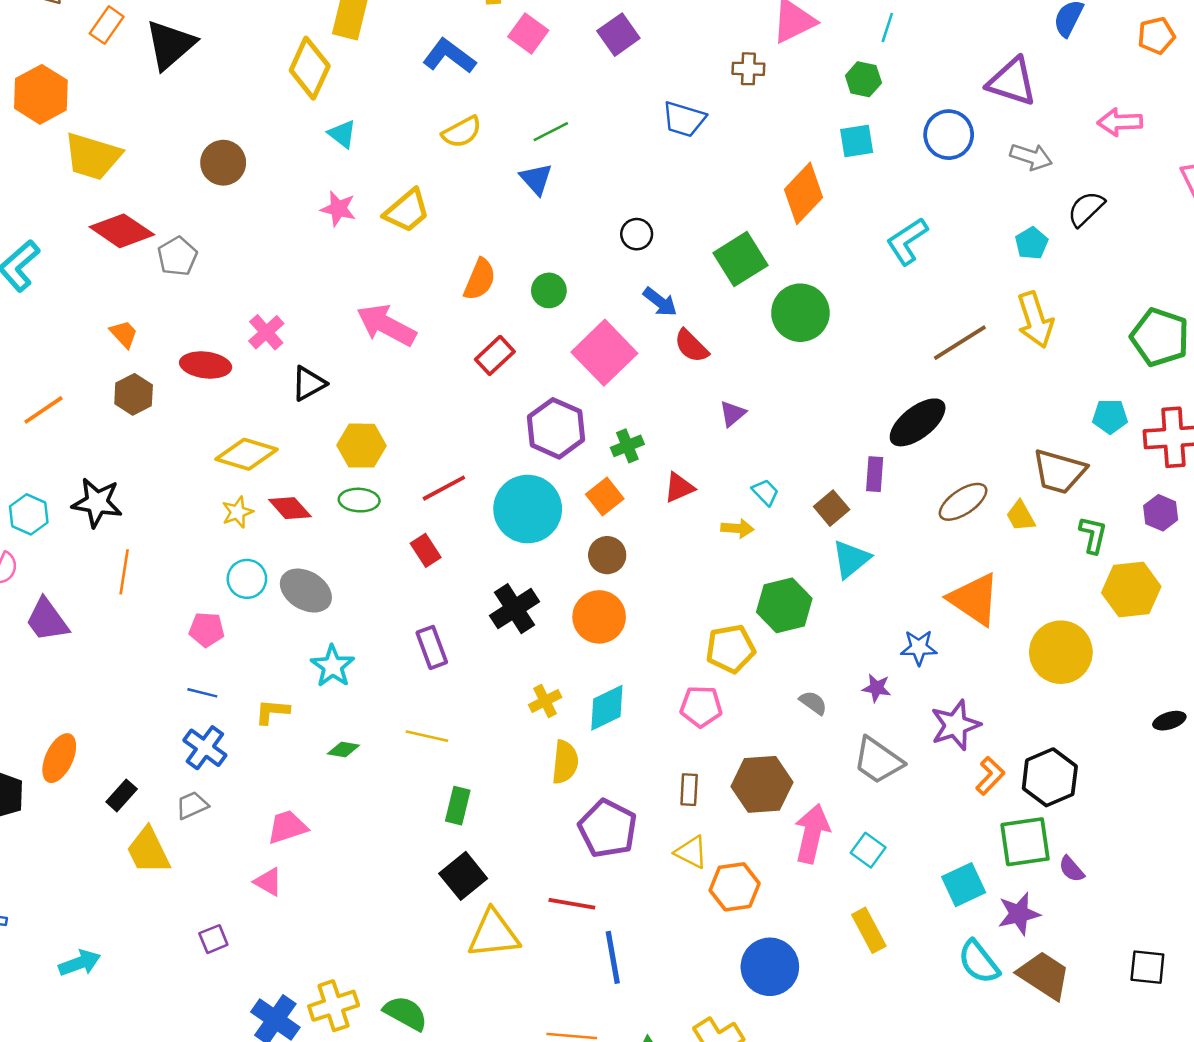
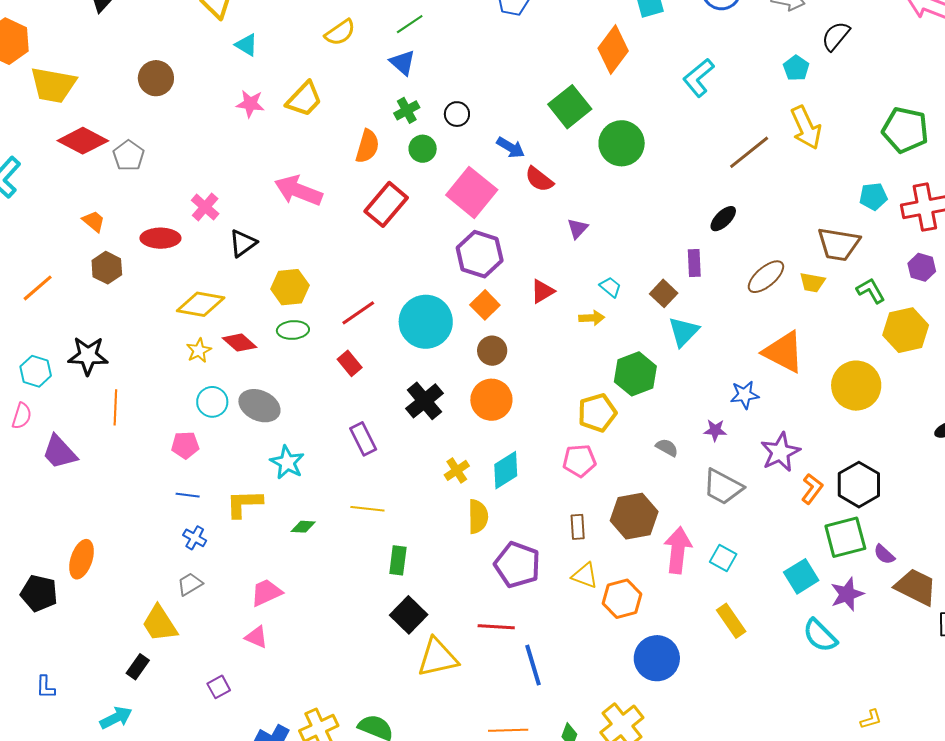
black circle: (637, 234) -> (457, 114), moved
red rectangle: (495, 355) -> (386, 204), size x1.4
black ellipse: (918, 422) -> (723, 219), size x0.6
purple hexagon: (556, 428) -> (480, 254), moved
green cross: (627, 446) -> (407, 110), moved
yellow trapezoid: (1021, 516) -> (812, 282), turned -44
green L-shape: (1093, 535) -> (871, 291), turned -36
yellow L-shape: (272, 712) -> (244, 503), size x1.4
blue cross: (205, 748) -> (195, 538), size x0.7
black rectangle: (122, 795) -> (138, 667), moved
brown trapezoid: (1044, 975) -> (916, 587), moved

